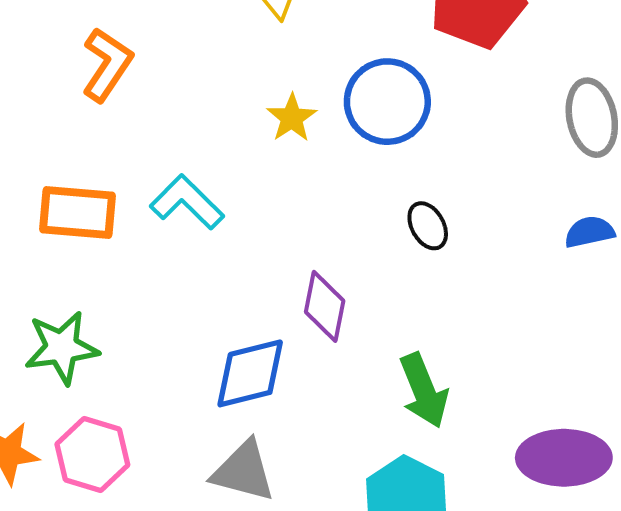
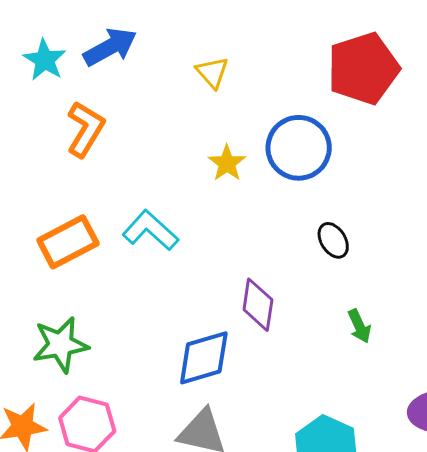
orange rectangle: (78, 212) -> (68, 242), turned -30
green arrow: (424, 391) -> (359, 326), moved, size x0.6

